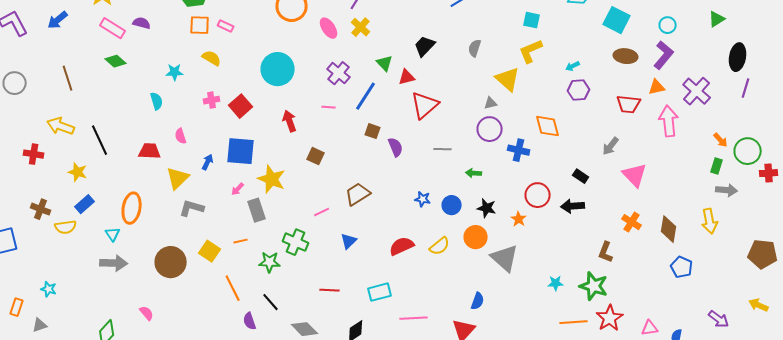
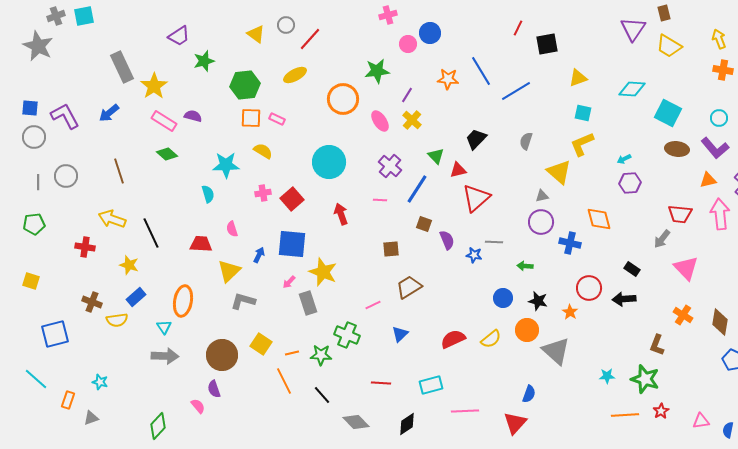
purple L-shape: (664, 55) -> (715, 148), turned 100
cyan star: (175, 72) -> (226, 165), size x1.5
red trapezoid: (629, 104) -> (680, 214), moved
brown square: (316, 156) -> (391, 249), moved, turned -30
blue star: (423, 199) -> (474, 255), moved
orange line: (241, 241) -> (292, 353), moved
red star: (610, 318) -> (661, 411), size x0.6
purple semicircle: (250, 321) -> (214, 389), moved

